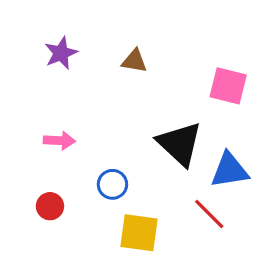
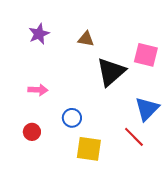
black triangle: (180, 144) -> (111, 72), moved, turned 36
blue triangle: (230, 170) -> (147, 109), turned -36

